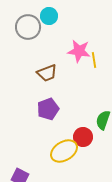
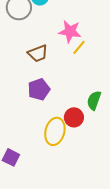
yellow line: (94, 60) -> (79, 47), moved, turned 49
yellow ellipse: (64, 151) -> (55, 131), turned -44

